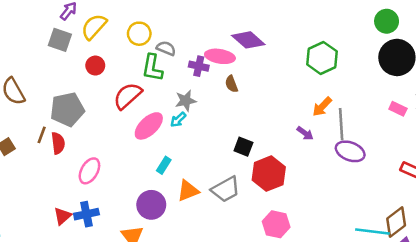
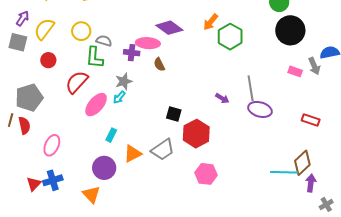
orange arrow: (322, 107) -> (211, 22), moved

